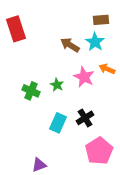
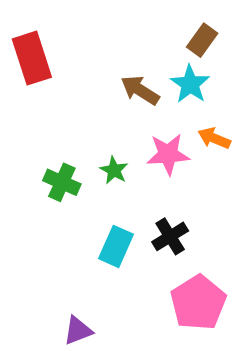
brown rectangle: (101, 20) -> (202, 40), turned -49
pink star: (84, 77) -> (168, 154), turned -30

